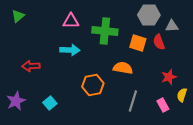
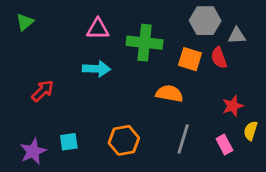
red arrow: (31, 66) -> (43, 91), turned 138
orange hexagon: (93, 85) -> (124, 140), moved
purple star: (16, 101) -> (33, 151), moved
cyan square: (50, 103) -> (69, 142), turned 32

